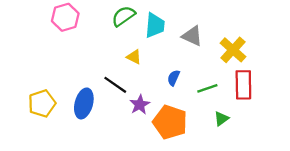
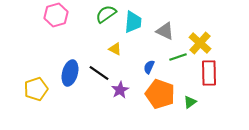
green line: (207, 88) -> (178, 57), moved
blue ellipse: (84, 103) -> (70, 73), moved
orange pentagon: (170, 122) -> (160, 94), moved

